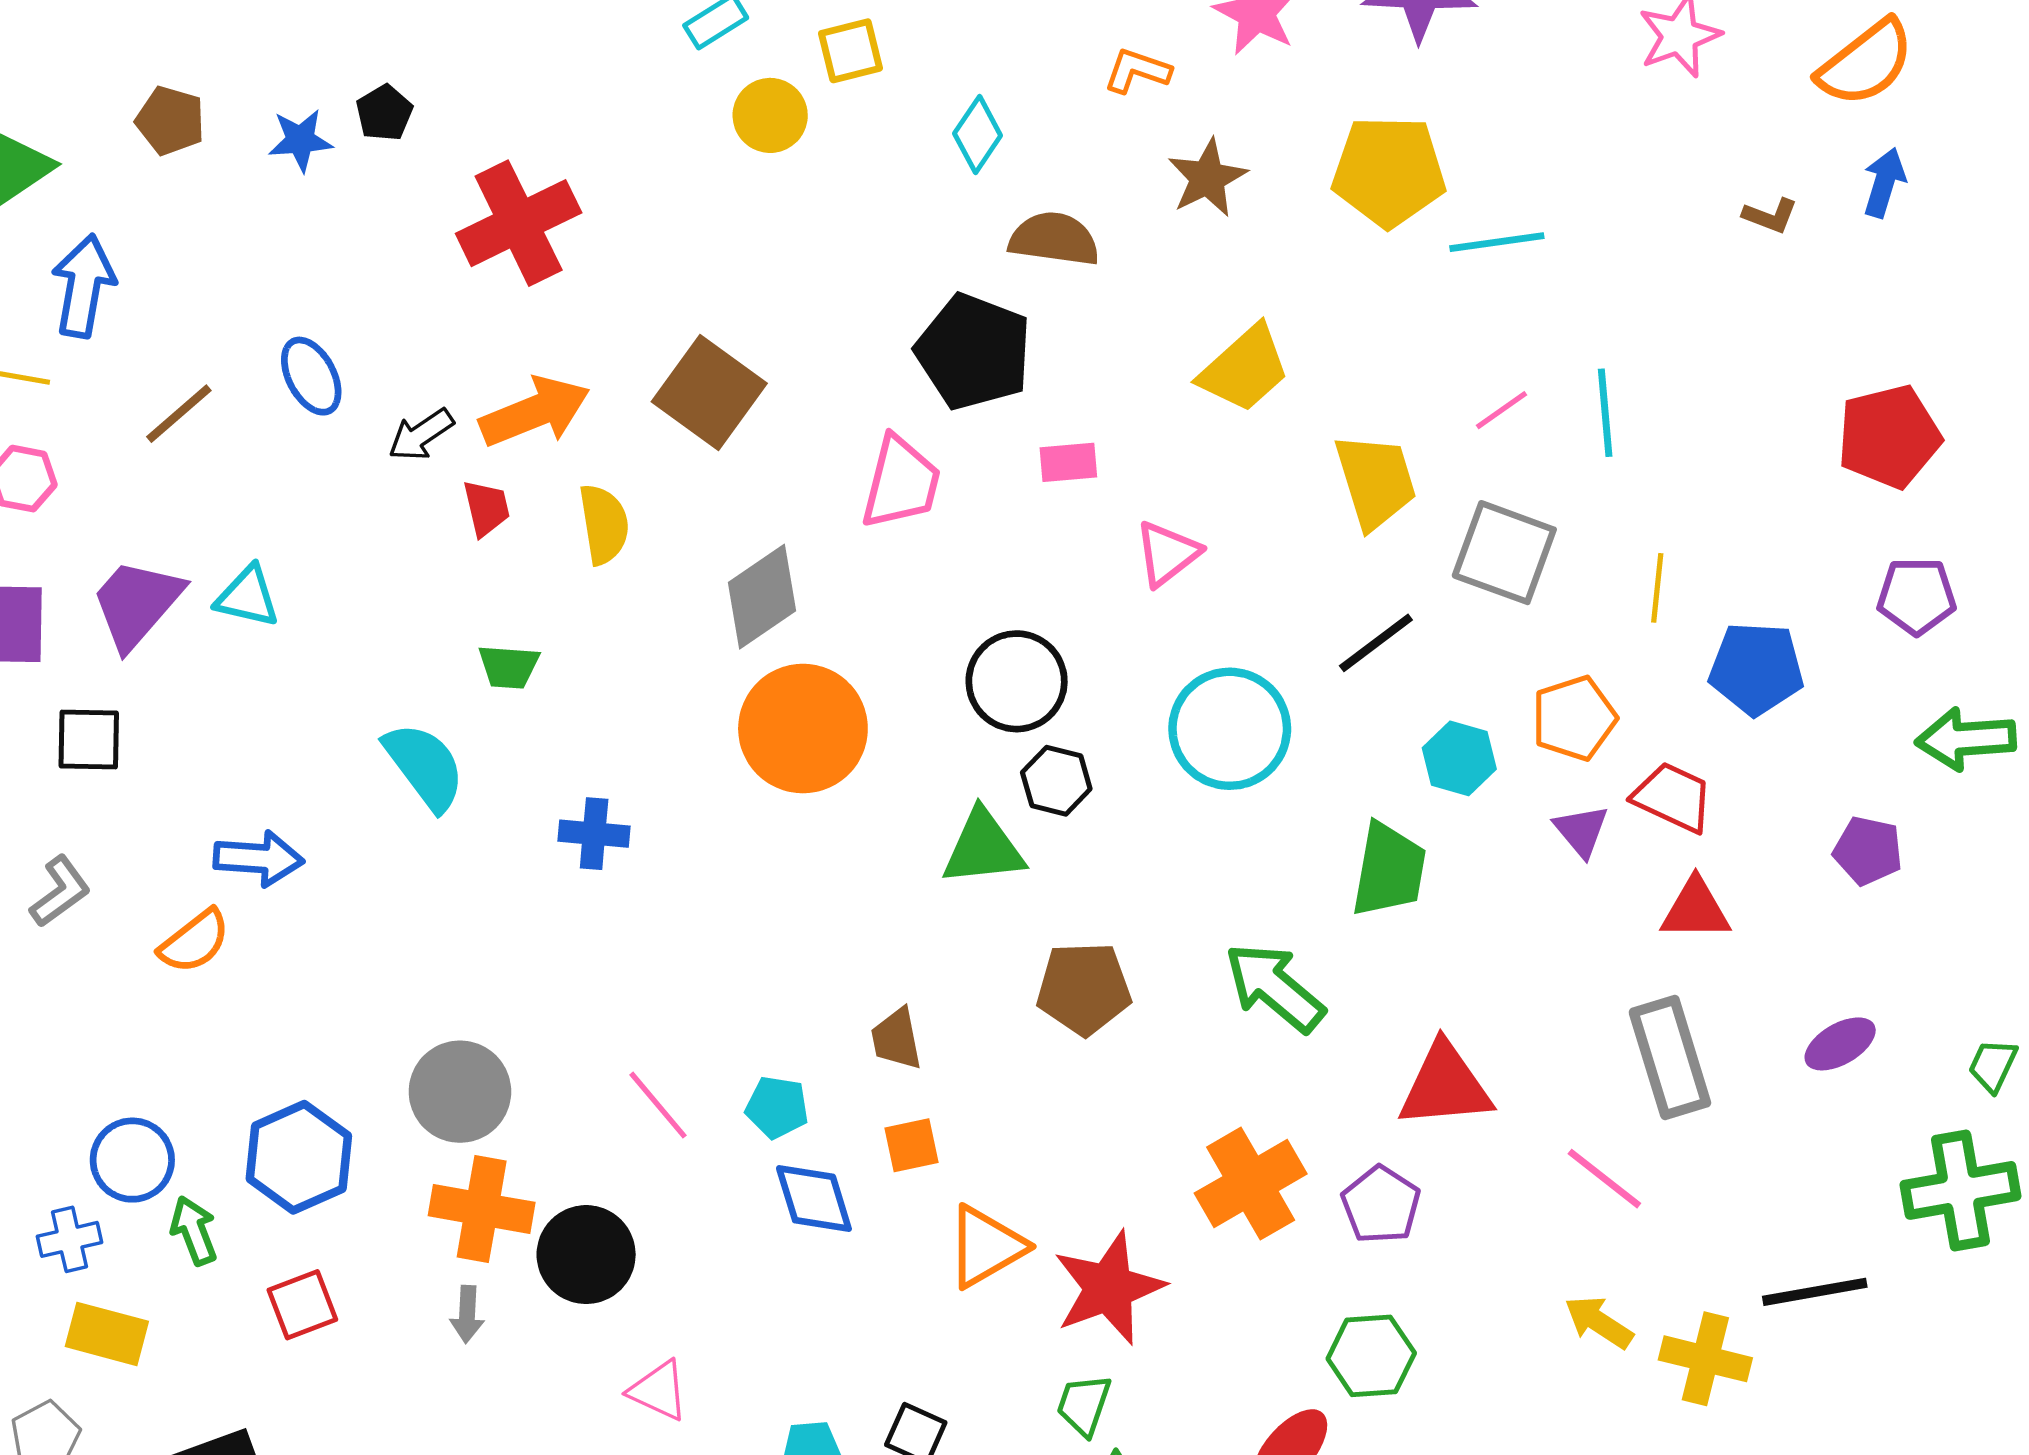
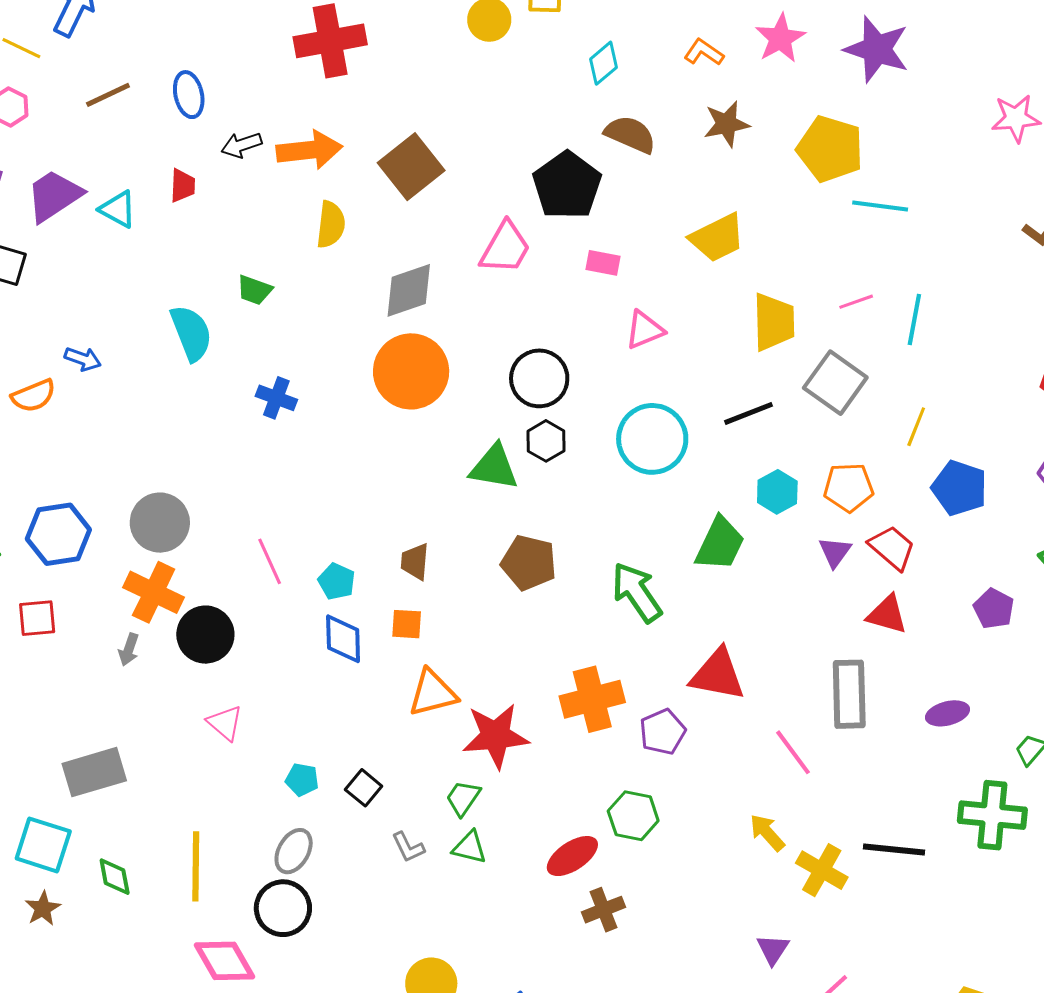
red trapezoid: (486, 508) -> (183, 186), moved
blue arrow: (259, 858) -> (83, 359), size x0.7

